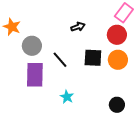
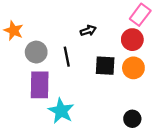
black line: (60, 60) -> (67, 57), moved, turned 30
cyan star: (67, 97) -> (61, 111), moved, size x1.6

